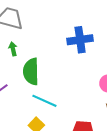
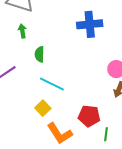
green semicircle: (31, 72) -> (40, 54), size x0.6

